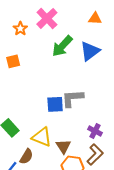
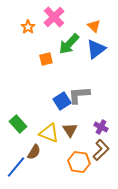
orange triangle: (95, 18) -> (94, 26), moved, turned 40
orange square: (13, 61) -> (46, 59), moved
blue square: (55, 104) -> (62, 101), turned -30
brown triangle: (63, 146) -> (70, 130), moved

